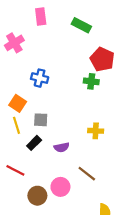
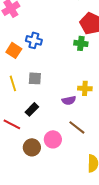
orange square: (18, 103) -> (14, 50), moved
black rectangle: (34, 143) -> (32, 109), moved
purple semicircle: (62, 147) -> (69, 100), moved

